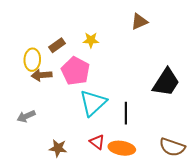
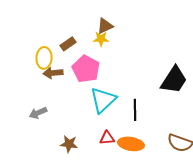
brown triangle: (139, 22) -> (105, 26), moved
red triangle: (97, 142) -> (107, 138), turned -42

